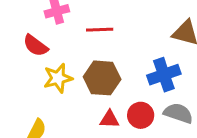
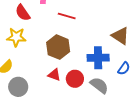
yellow star: (58, 78) -> (16, 37), moved

